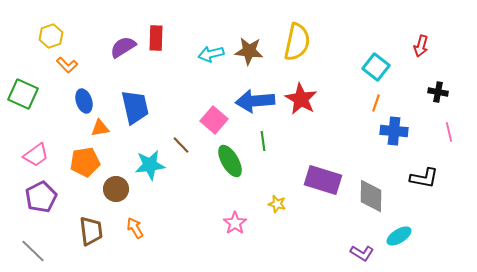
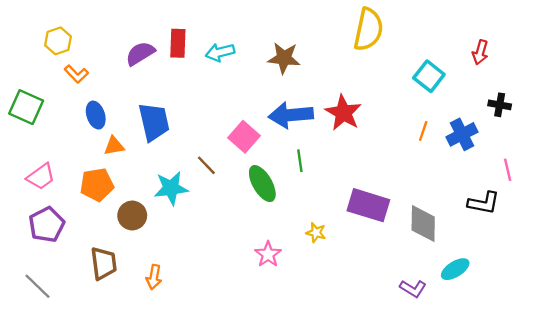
yellow semicircle: (297, 42) -> (368, 29), moved
cyan arrow: (211, 54) -> (220, 52), moved
orange line: (376, 103) -> (423, 131), moved
blue cross: (394, 131) -> (462, 134), moved, turned -32
pink line: (449, 132) -> (508, 170), moved
orange arrow: (135, 228) -> (154, 277), moved, turned -140

